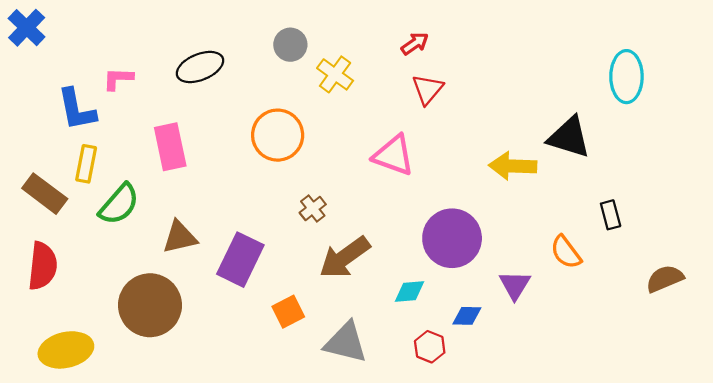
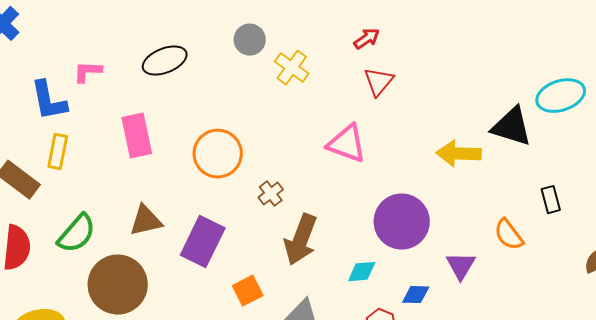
cyan ellipse: (626, 77) -> (561, 96), moved, turned 72
orange circle: (278, 135) -> (218, 154), moved
green semicircle: (119, 204) -> (77, 234), moved
brown arrow: (345, 257) -> (301, 240), turned -33

